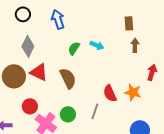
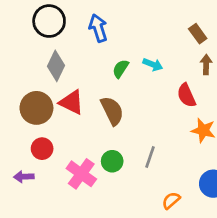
black circle: (23, 14) -> (49, 21), size x1.5
brown rectangle: (129, 23) -> (198, 34), turned -32
red semicircle: (110, 93) -> (186, 95), moved
red circle: (30, 106) -> (42, 149), moved

